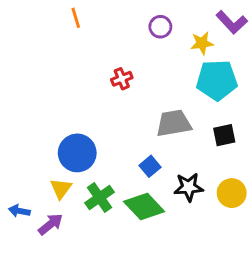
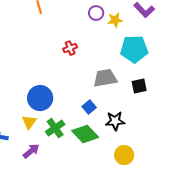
yellow star: (202, 43) -> (115, 20), moved
yellow circle: (232, 193) -> (124, 155), moved
purple arrow: (50, 224) -> (31, 151), moved

